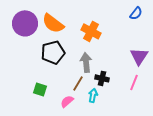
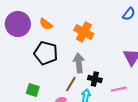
orange semicircle: (53, 23) -> (46, 24), size x0.6
black pentagon: (53, 52) -> (46, 53), turned 30
pink line: (134, 82) -> (119, 89), moved, turned 56

